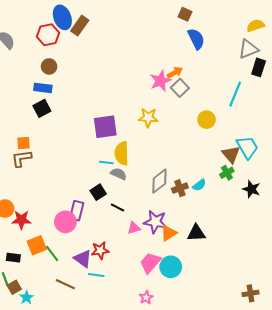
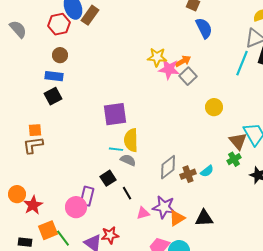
pink star: (160, 81) -> (169, 69), turned 30
cyan line: (235, 94) -> (242, 63), moved
yellow star: (148, 118) -> (157, 57), moved
black line: (118, 208) -> (127, 193), turned 32
red star: (21, 220) -> (33, 205), turned -30

